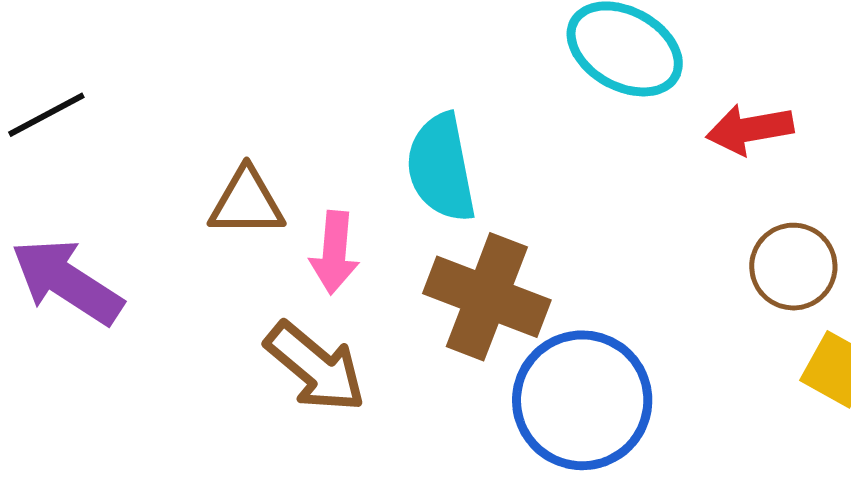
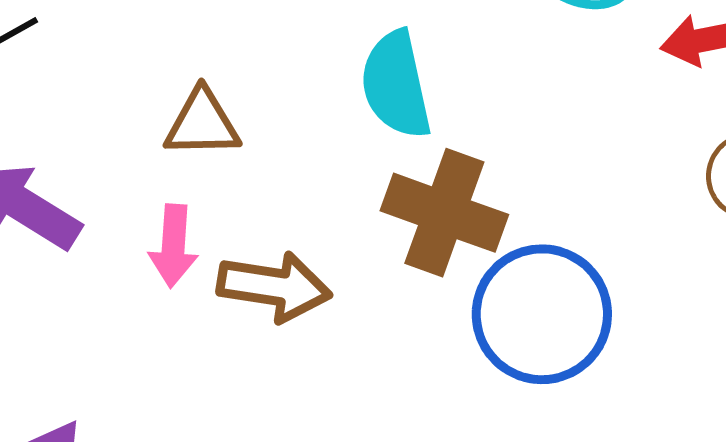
pink arrow: (334, 252) -> (173, 246), moved
brown arrow: (315, 367) -> (274, 287), turned -30

